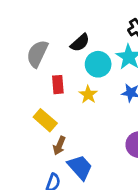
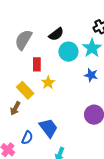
yellow star: (88, 95) -> (48, 83), moved
brown arrow: (59, 146) -> (15, 108), moved

